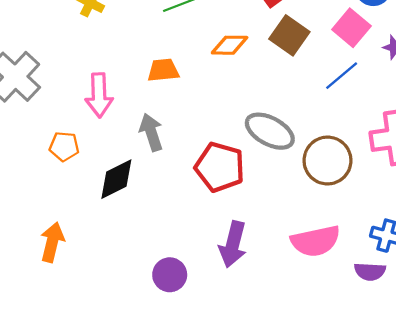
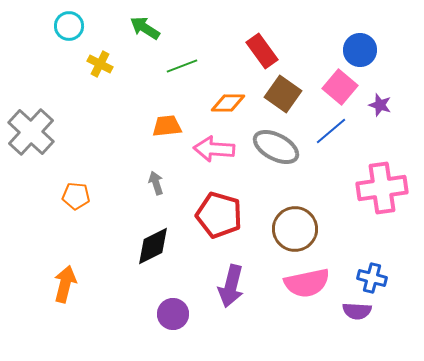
pink arrow: (99, 95) -> (214, 149), moved, turned 96
gray ellipse: (270, 131) -> (276, 147), moved
gray arrow: (151, 132) -> (156, 183), size x0.7
brown circle: (327, 161) -> (295, 229), moved
black diamond: (116, 179) -> (153, 246), moved

